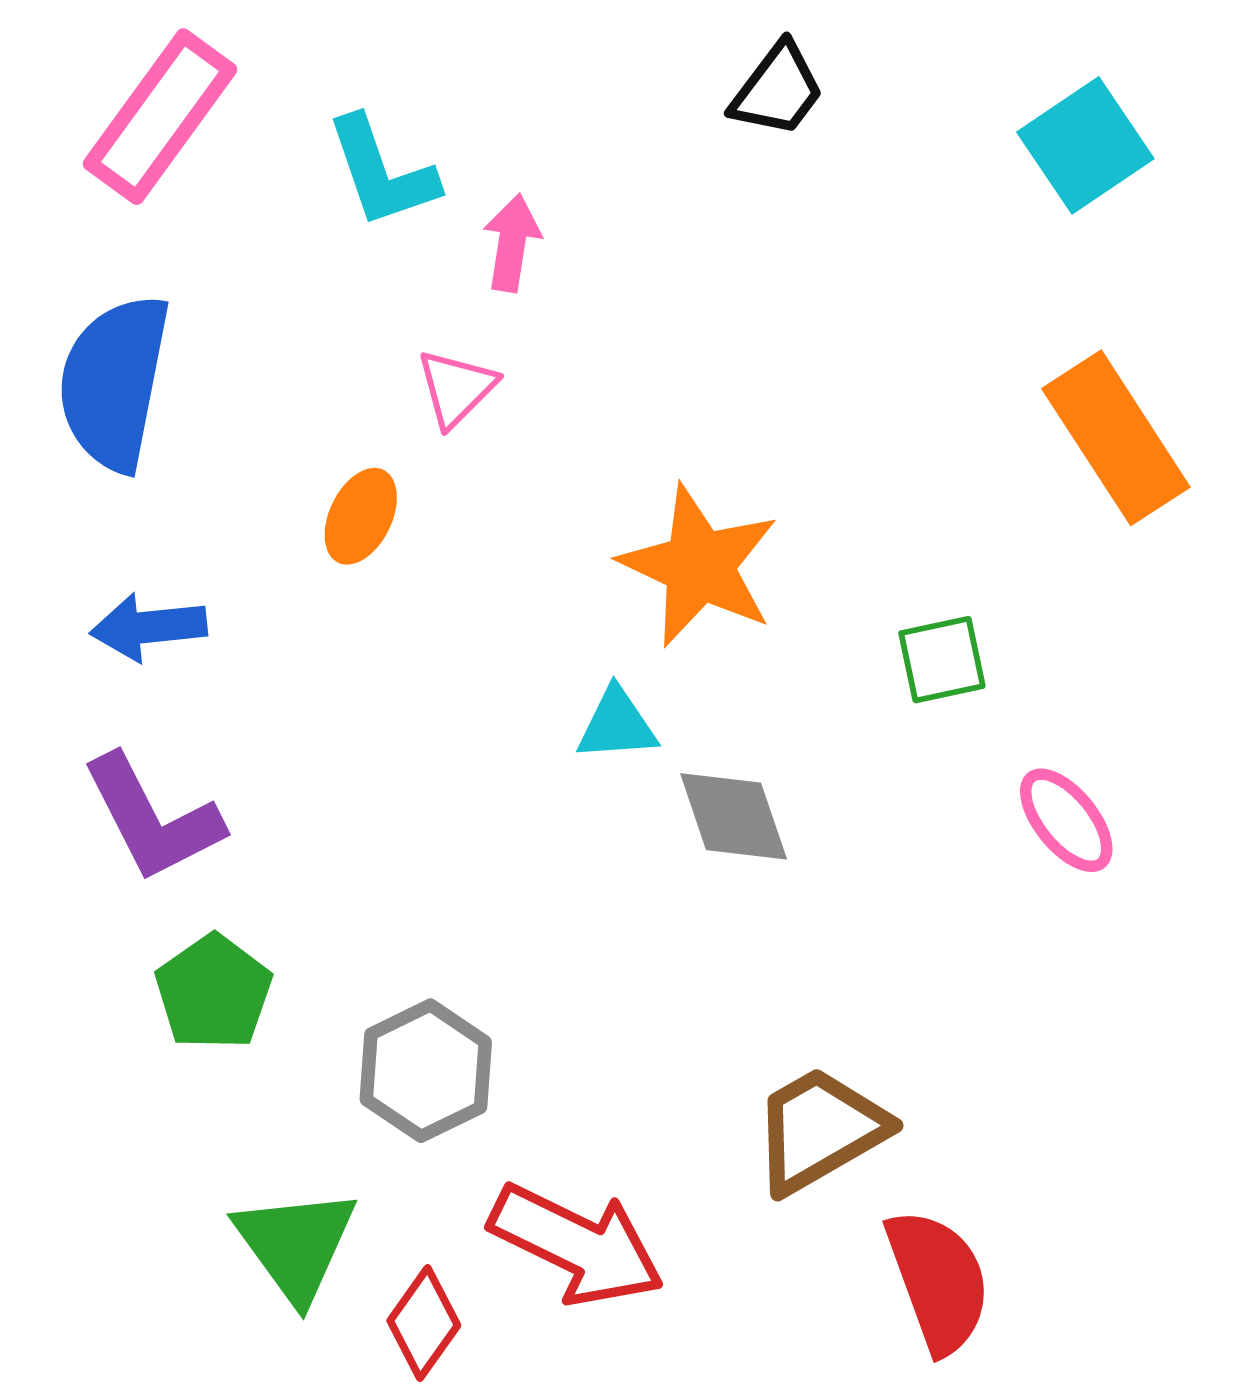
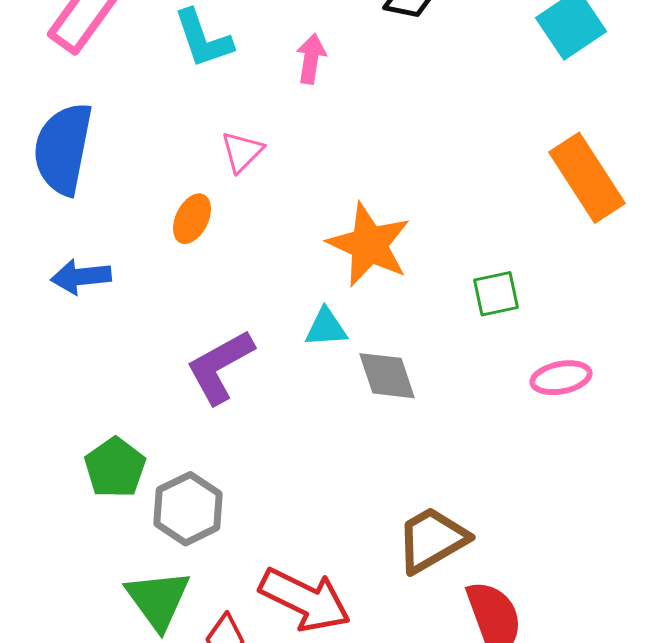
pink arrow: (512, 243) -> (311, 59), moved
purple L-shape: (152, 818) -> (220, 367), moved, turned 88
pink ellipse: (1066, 820) -> (561, 378), turned -62
gray hexagon: (426, 1071) -> (188, 509), moved

